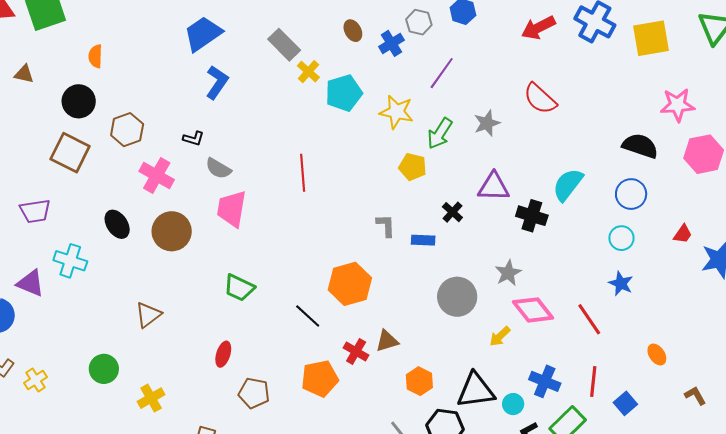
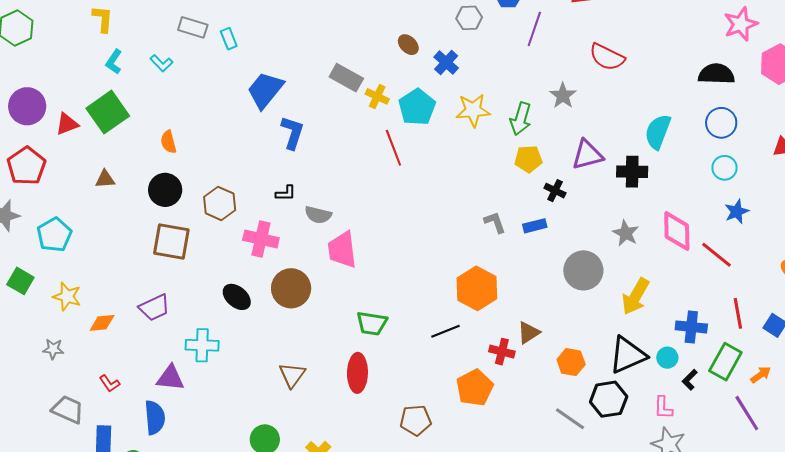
blue cross: (391, 43) -> (446, 63), moved
purple line: (442, 73) -> (534, 29), moved
yellow pentagon: (413, 167) -> (528, 159), moved
red line: (303, 173) -> (393, 148), moved
blue star: (621, 283) -> (737, 212), turned -30
pink diamond: (533, 310) -> (677, 231), moved, turned 54
black line: (308, 316) -> (446, 331), turned -48
yellow arrow: (500, 336) -> (636, 296), size x1.6
red ellipse: (223, 354) -> (357, 373), moved, size x1.5

